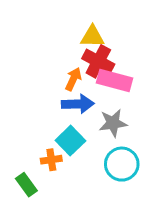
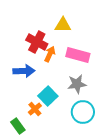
red cross: (98, 61) -> (37, 42), moved
blue arrow: (78, 104) -> (24, 71), moved
orange cross: (51, 160) -> (35, 109), turned -32

